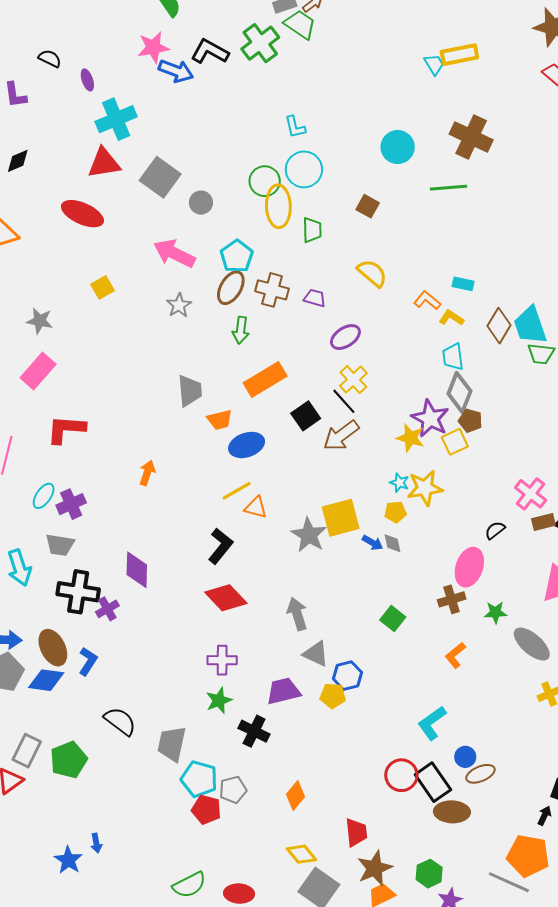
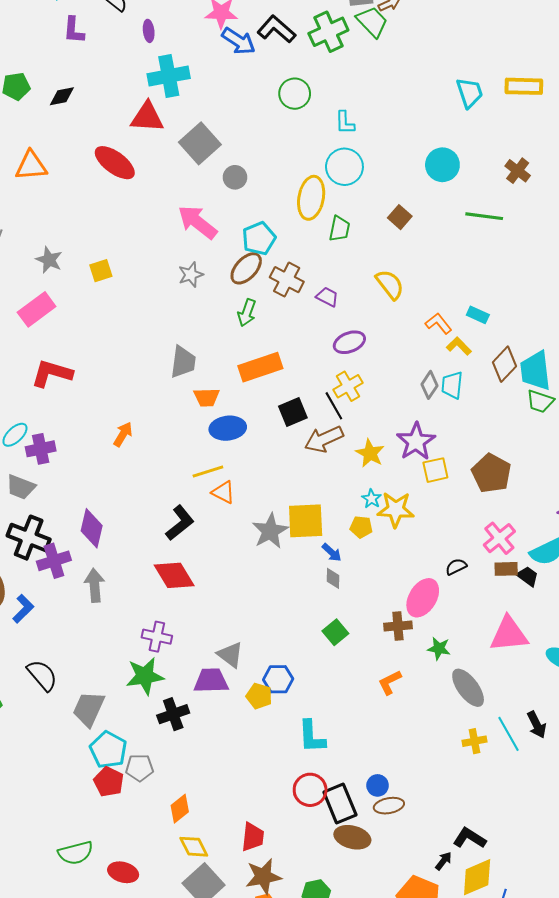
cyan trapezoid: (434, 64) -> (470, 93), moved, size x1.4
brown cross: (471, 137) -> (518, 171), size x0.6
green circle: (265, 181) -> (295, 94), moved
yellow square: (102, 287) -> (101, 271), moved
gray diamond: (459, 392) -> (429, 385), moved, size x0.7
brown pentagon: (470, 421) -> (491, 473), moved, size x1.6
yellow star: (410, 438) -> (370, 453), moved
gray diamond: (393, 543) -> (333, 578), moved
purple cross: (107, 609) -> (54, 561), size x1.4
gray arrow: (297, 614) -> (95, 585), moved
gray triangle: (316, 654) -> (230, 655), moved
green star: (219, 700) -> (145, 676), size x1.4
cyan L-shape: (432, 723) -> (312, 737), moved, turned -69
black cross: (254, 731) -> (173, 714), turned 32
orange diamond: (295, 795) -> (180, 809), moved

